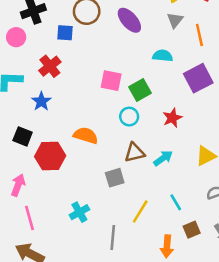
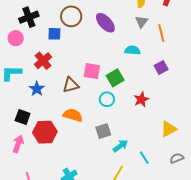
purple square: (198, 78) -> (161, 68), size x0.6
brown triangle: (135, 153) -> (71, 85), moved
cyan arrow: (163, 158) -> (120, 146), moved
gray square: (115, 178) -> (103, 131), moved
pink arrow: (18, 185) -> (18, 144), moved
cyan line: (176, 202) -> (144, 158), moved

